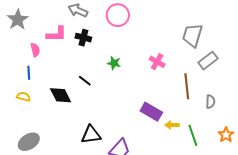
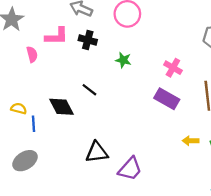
green star: (114, 63) -> (123, 60), moved
blue line: (29, 73) -> (34, 124), moved
purple rectangle: (151, 112) -> (167, 99), moved

